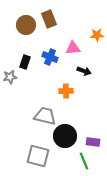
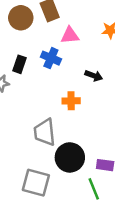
pink triangle: (73, 48) -> (70, 35), moved
gray trapezoid: (45, 116) -> (45, 132), turned -110

